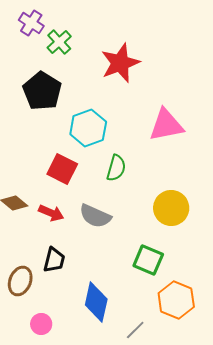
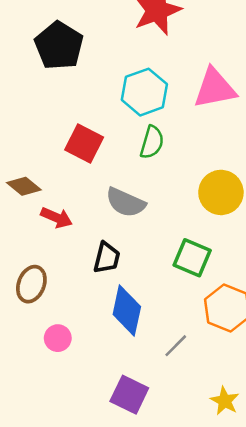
cyan hexagon: (88, 128) -> (144, 92), moved
red arrow: (51, 213) -> (56, 218), moved
black trapezoid: (54, 260) -> (107, 258), moved

